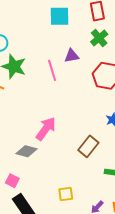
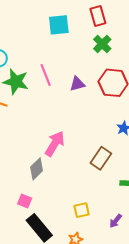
purple triangle: (72, 56) -> (77, 84), moved
pink line: (52, 70) -> (46, 75), moved
gray diamond: (26, 151) -> (37, 169), turned -55

